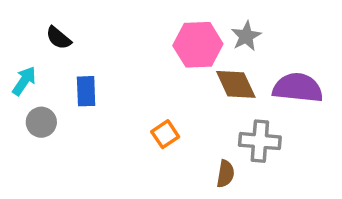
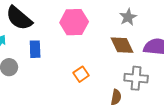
black semicircle: (59, 38) -> (19, 18), size x1.8
pink hexagon: (198, 45) -> (74, 22), moved

